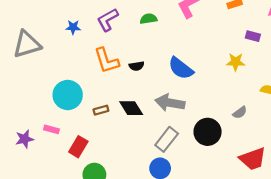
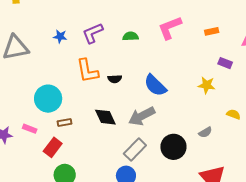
gray arrow: (170, 103) -> (142, 116), turned -44
brown rectangle: (101, 110) -> (65, 123), moved

